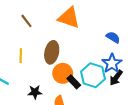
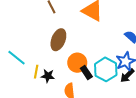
brown ellipse: (52, 52) -> (58, 40), moved
yellow line: (21, 56) -> (36, 72), moved

